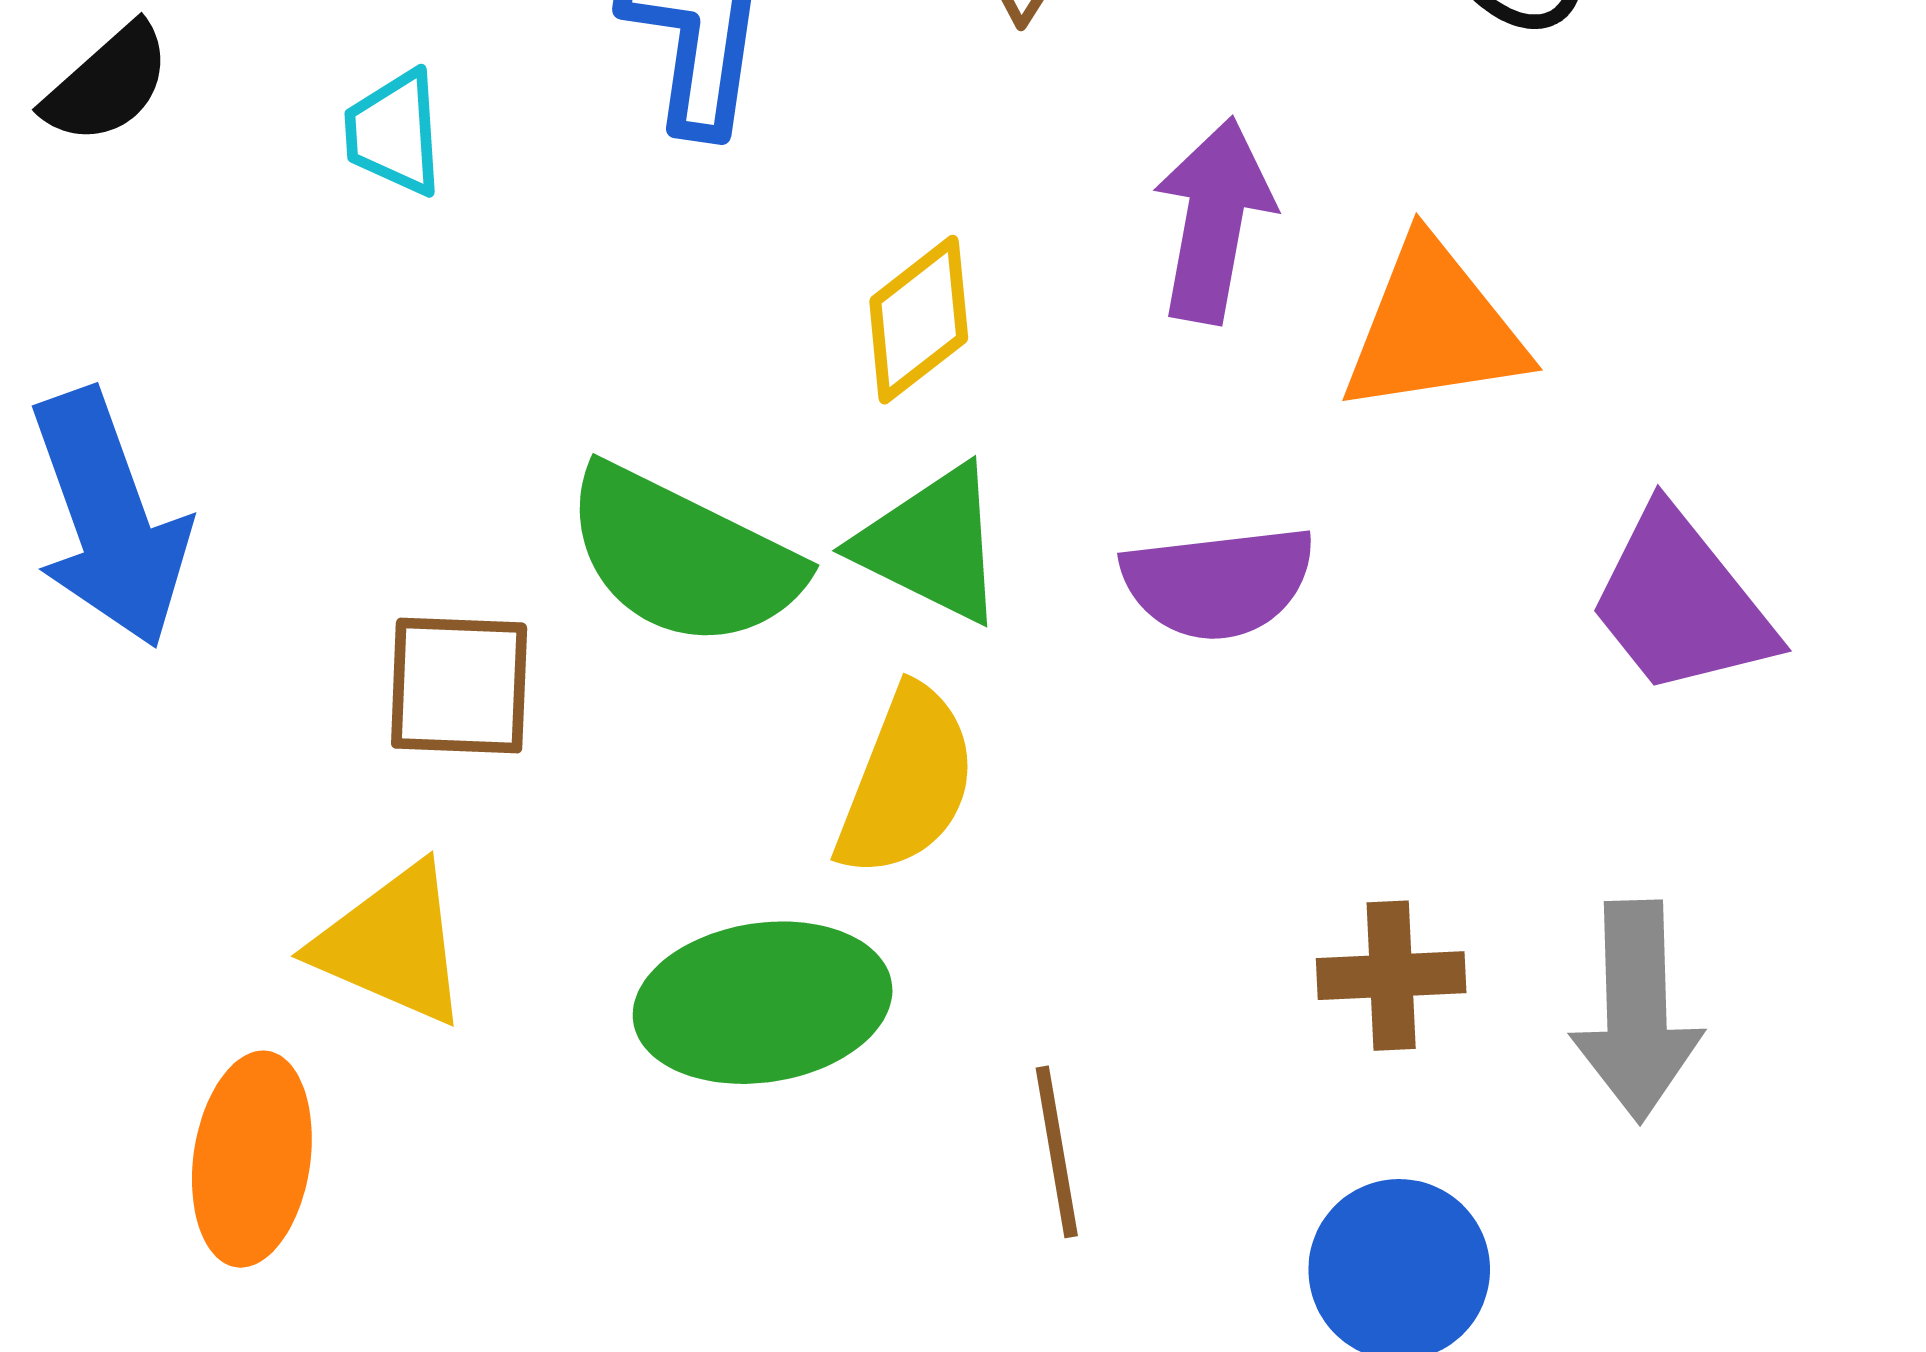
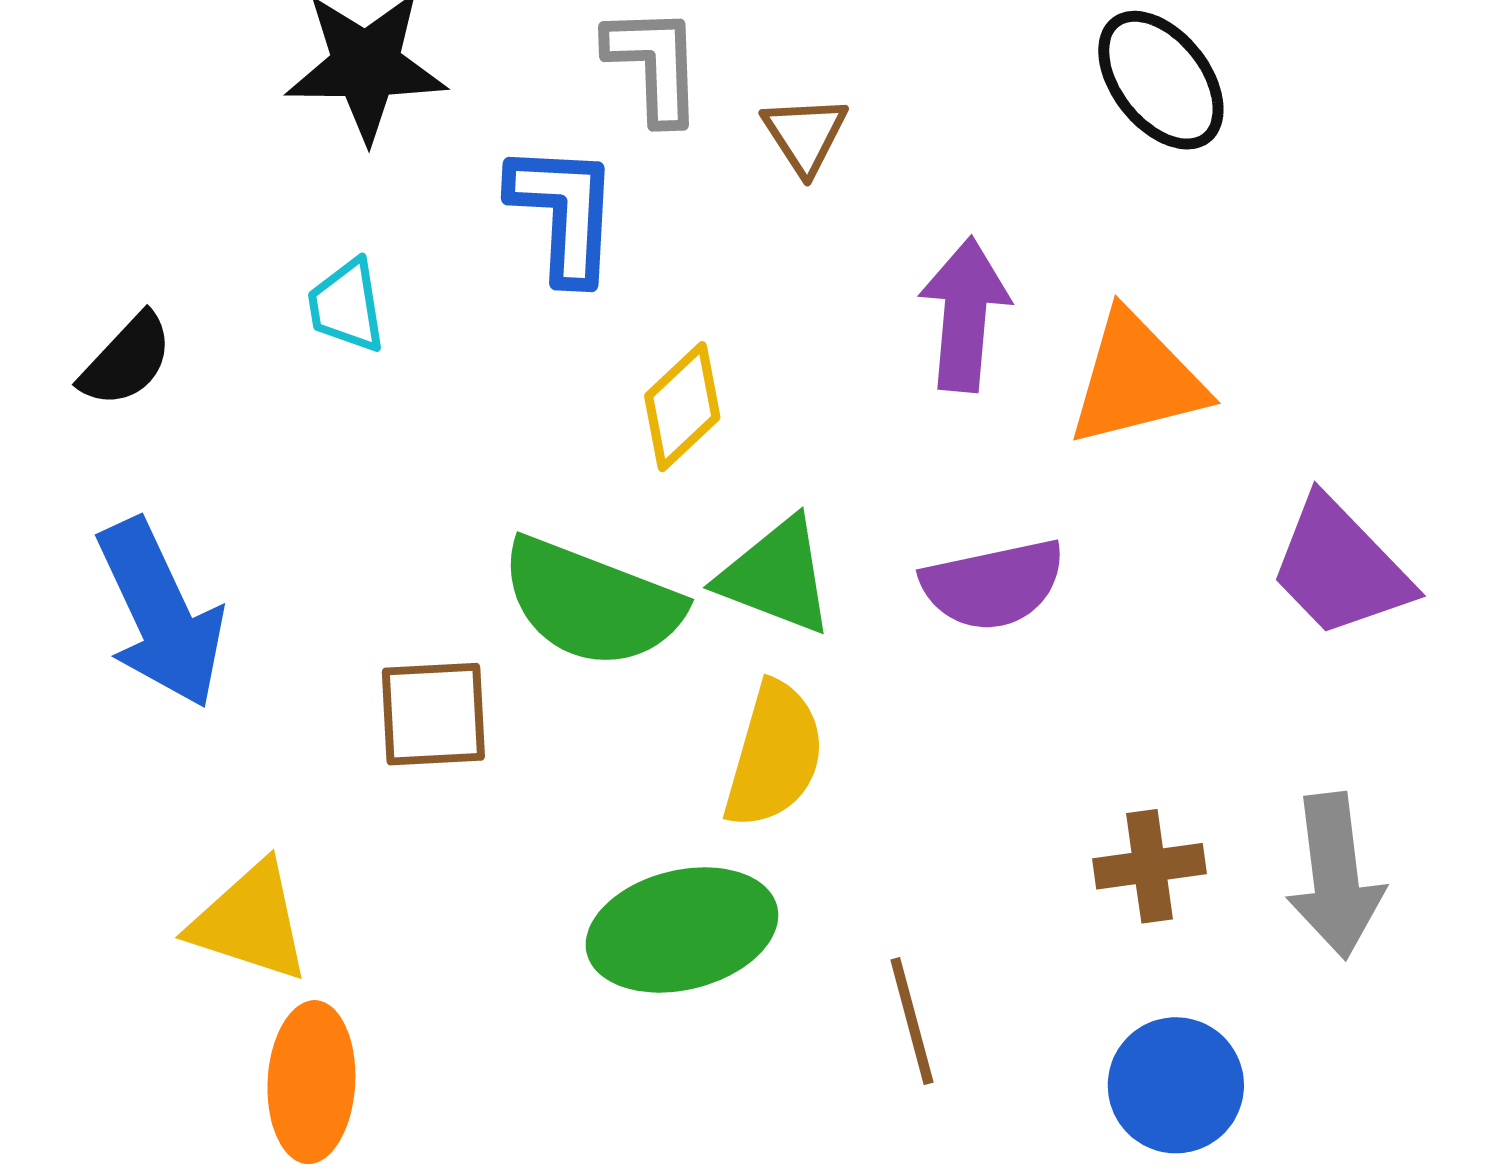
black semicircle: (107, 84) -> (127, 360), moved
yellow diamond: (919, 320) -> (682, 407), moved
yellow triangle: (392, 944) -> (250, 922), moved

